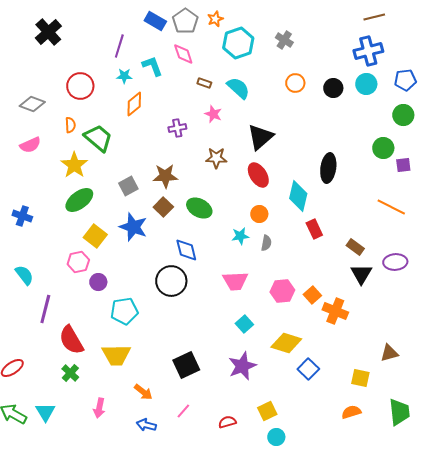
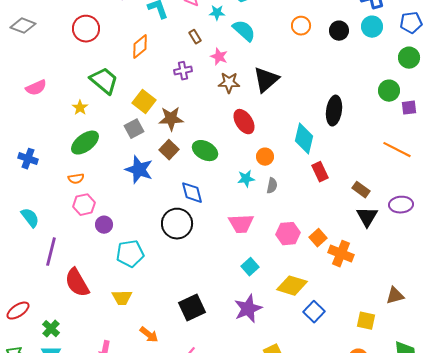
cyan star: (124, 76) -> (217, 13), moved
brown rectangle: (204, 83) -> (195, 37), moved, turned 40
gray diamond: (32, 104) -> (23, 26), moved
orange semicircle: (70, 125) -> (76, 179), moved, turned 84
brown star: (216, 158) -> (229, 83), moved
yellow star: (74, 165) -> (80, 108), size x0.6
red ellipse: (258, 175) -> (244, 122), moved
yellow square: (95, 236) -> (144, 102), moved
yellow trapezoid: (116, 355) -> (122, 298), size x0.7
green cross: (70, 373) -> (51, 329), moved

